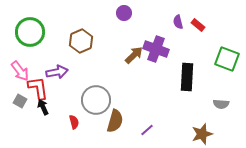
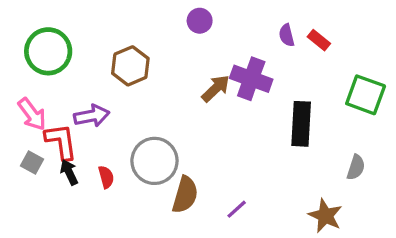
gray semicircle: (221, 104) -> (356, 167), turned -77
red semicircle: (74, 122) -> (106, 177), moved
brown star: (202, 134) -> (325, 216), turned -30

